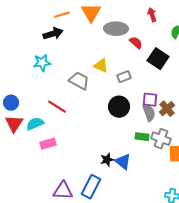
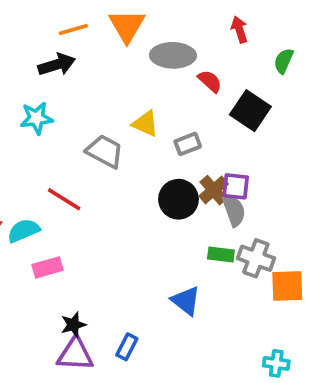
brown cross: (167, 109) -> (214, 190), moved
black star: (107, 160) -> (73, 325), moved
blue rectangle: (91, 187) -> (127, 347), size x0.6

